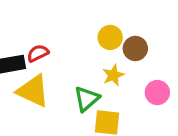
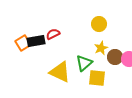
brown circle: (135, 48) -> (115, 57), moved
yellow triangle: (33, 91) -> (60, 72), moved

